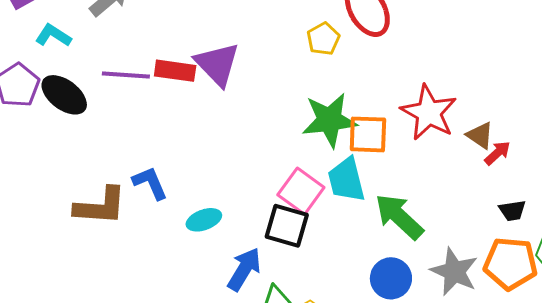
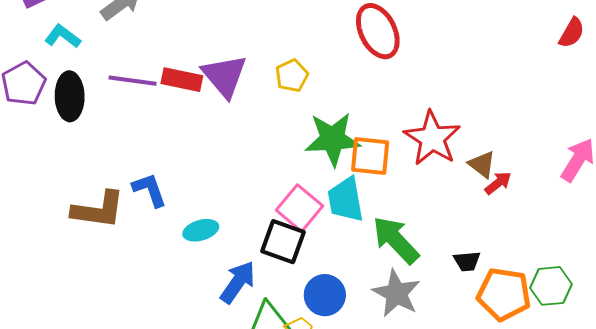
yellow pentagon: (323, 39) -> (292, 76), moved
black ellipse: (64, 95) -> (70, 96), turned 48
black trapezoid: (512, 211) -> (467, 261), moved
gray star: (454, 272) -> (396, 293), moved
blue circle: (391, 278) -> (325, 295), moved

